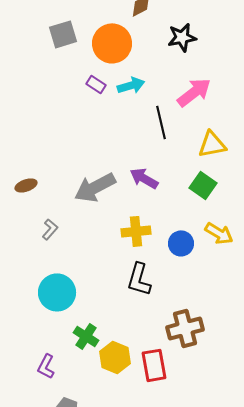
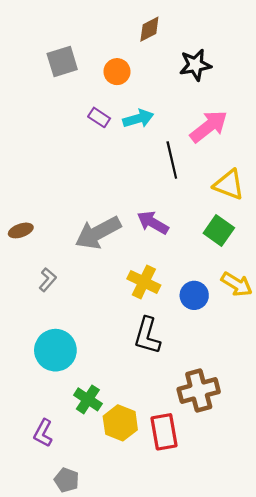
orange circle: (112, 43) -> (117, 72), size x0.6
yellow triangle: (212, 144) -> (229, 185), turned 32
yellow cross: (136, 231) -> (144, 282), turned 32

